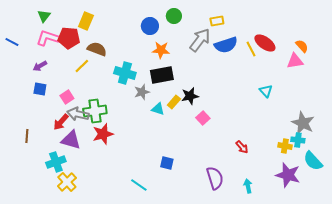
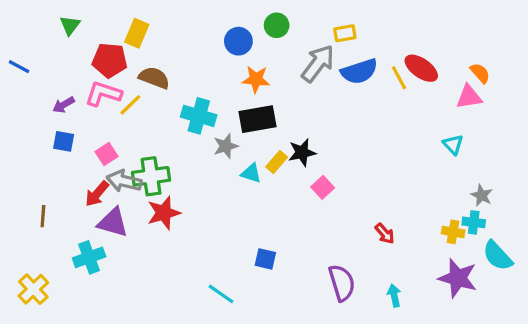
pink L-shape: (48, 38) -> (103, 94), moved
cyan triangle: (266, 91) -> (453, 145), moved
gray star: (303, 123) -> (482, 195), size x0.6
yellow cross: (67, 182) -> (33, 289), moved

